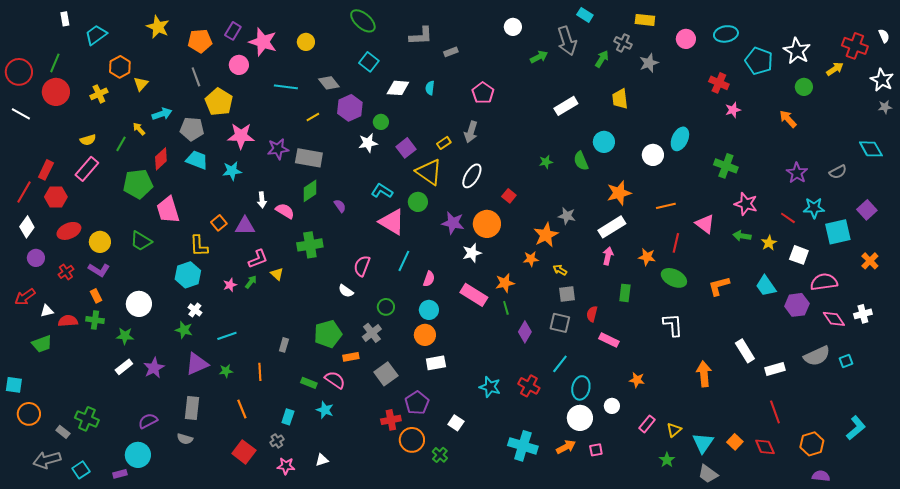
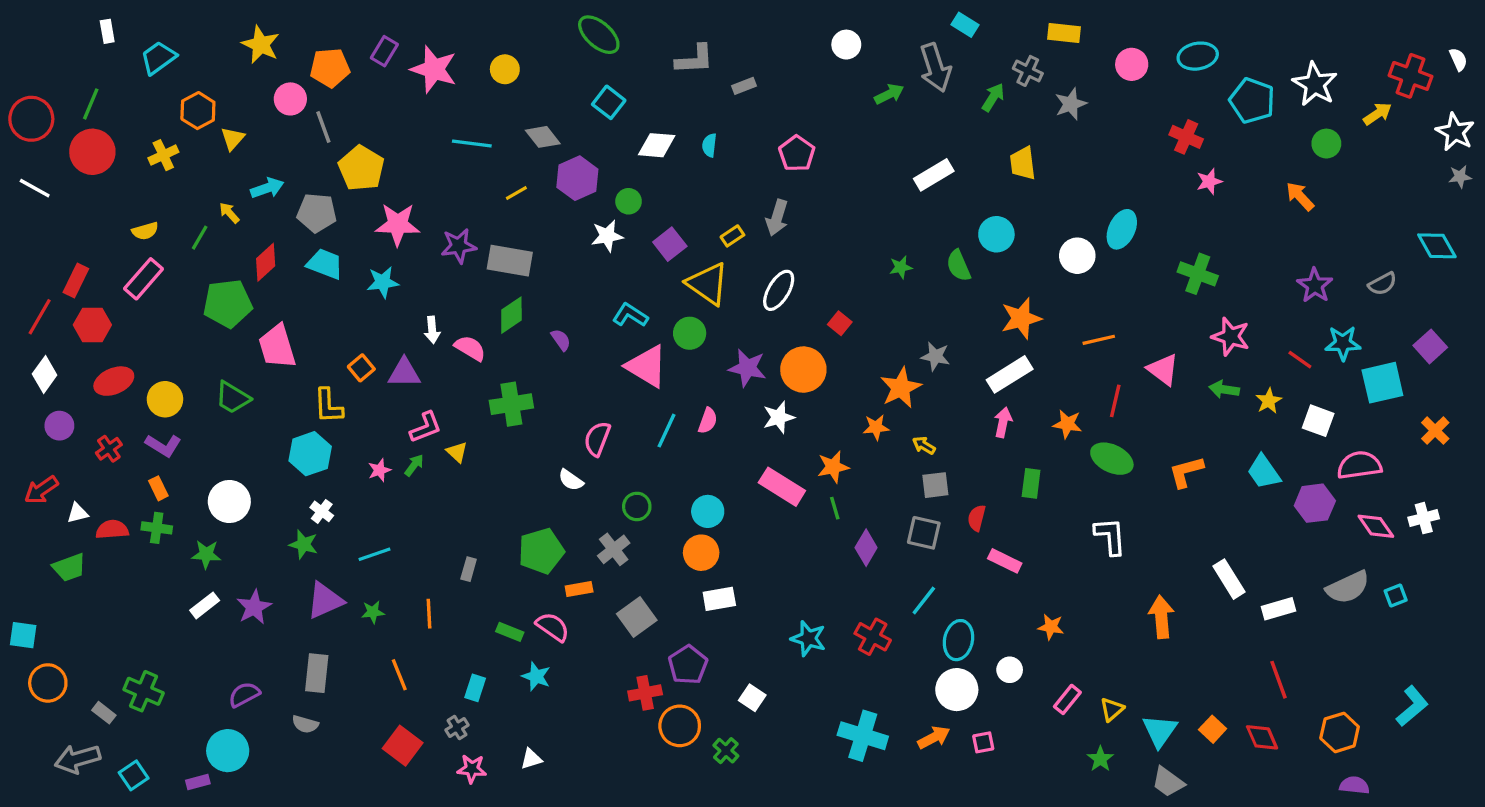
pink circle: (239, 65) -> (290, 99), moved
pink semicircle: (429, 279) -> (708, 421), moved

